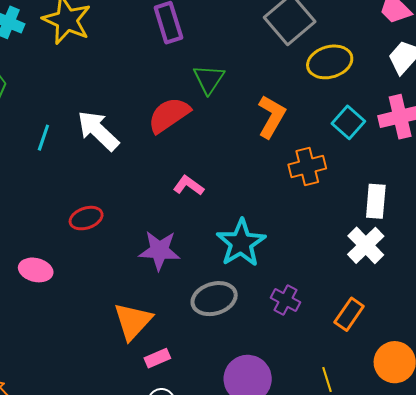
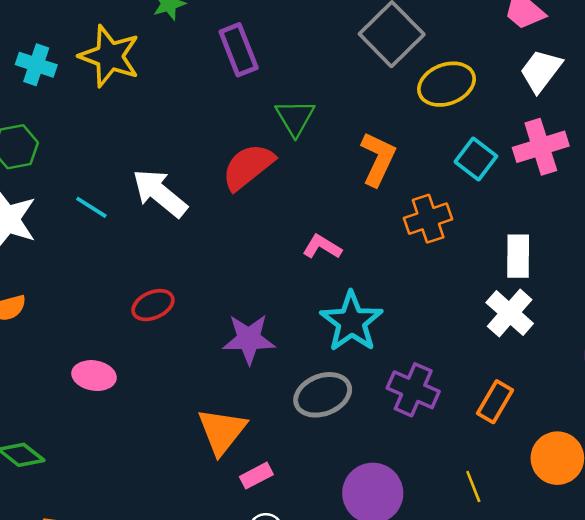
cyan line: (43, 138) -> (91, 207), turned -72
pink L-shape: (189, 185) -> (322, 247), moved
purple cross: (286, 300) -> (413, 390), size x1.4

